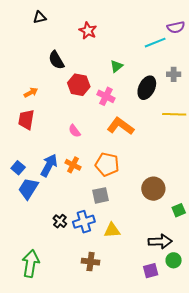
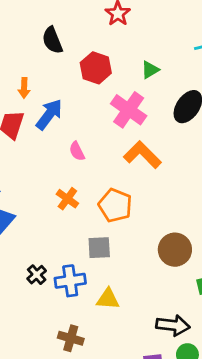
black semicircle: (56, 60) -> (52, 40), moved
red hexagon: (79, 85) -> (96, 68), moved
orange arrow: (31, 93) -> (24, 88), turned 112
pink cross: (106, 96) -> (129, 110), size x1.4
blue arrow: (49, 165) -> (49, 114), moved

